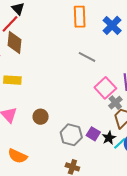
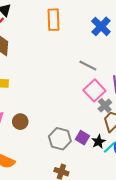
orange rectangle: (80, 17) -> (53, 20), moved
gray line: (87, 57) -> (88, 66), moved
brown circle: (41, 117) -> (20, 122), moved

